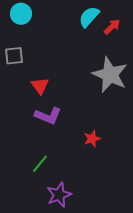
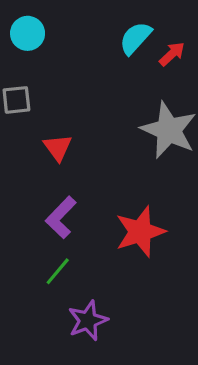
purple L-shape: (48, 116) -> (61, 217), moved, turned 112
red star: (92, 139) -> (140, 232), size x1.8

